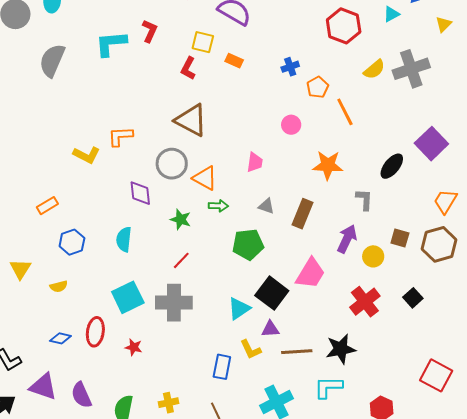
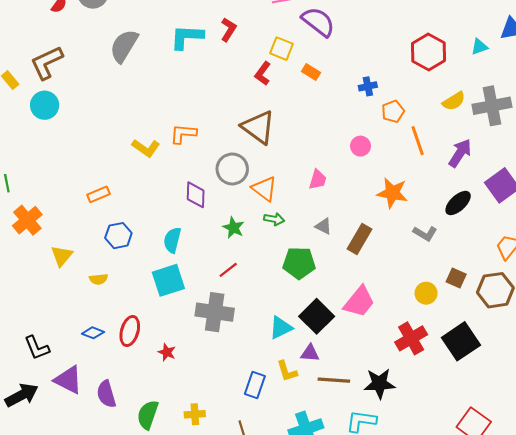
gray L-shape: (364, 200) -> (425, 233), turned 110
purple arrow: (347, 239) -> (460, 153), moved
cyan square: (128, 297) -> (168, 280), moved
black square: (413, 298) -> (461, 341), size x1.8

